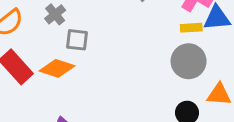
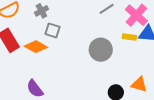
gray circle: (189, 61) -> (101, 50), moved

